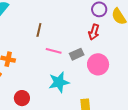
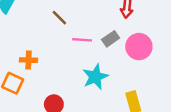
brown line: (39, 30) -> (59, 18), turned -48

